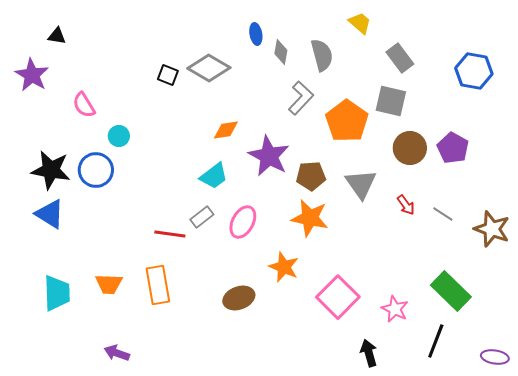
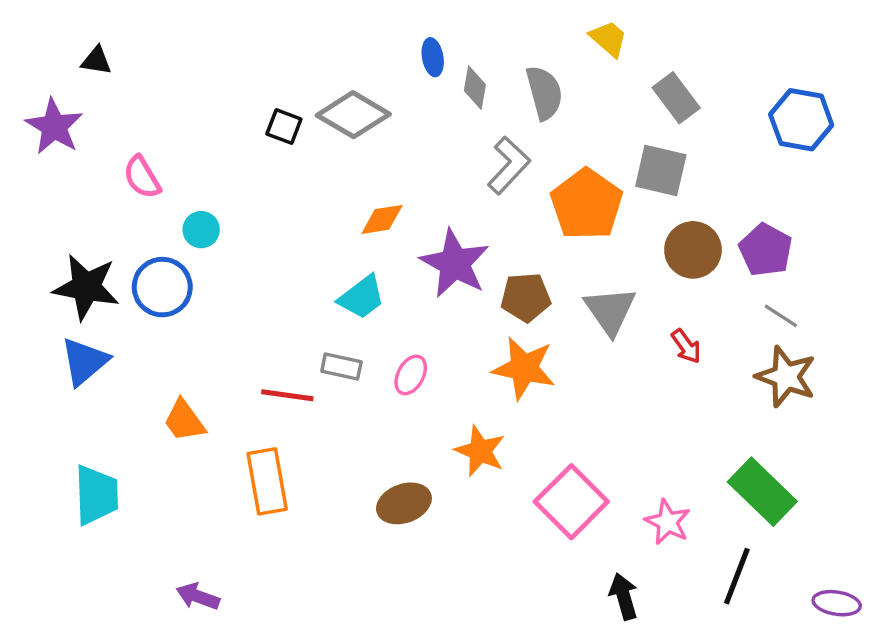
blue triangle: (50, 214) -> (85, 361), turned 48
gray line: (443, 214) -> (781, 316), moved
gray rectangle: (202, 217) -> (341, 367), turned 50
pink ellipse: (243, 222) -> (411, 375), size x0.7
brown star: (492, 229) -> (786, 377), moved
orange trapezoid: (109, 284) -> (184, 421), moved, turned 52

